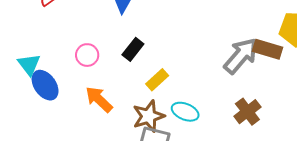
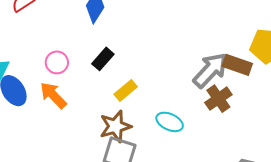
orange arrow: (99, 99) -> (53, 95), moved
cyan ellipse: (185, 112) -> (170, 122), moved
brown cross: (247, 112) -> (218, 99), moved

